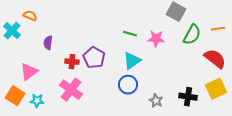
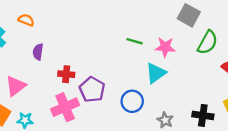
orange semicircle: (30, 16) -> (26, 20), moved
purple pentagon: (94, 58) -> (92, 90), moved
cyan triangle: (132, 61) -> (156, 73), moved
pink cross: (71, 90) -> (65, 107), turned 30

